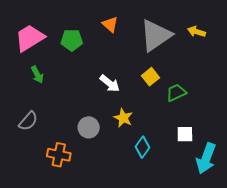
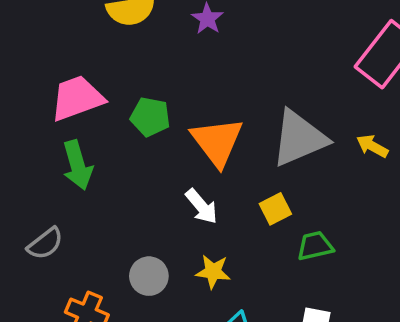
orange triangle: (110, 24) -> (217, 142), moved, size x1.8
green arrow: (37, 75) -> (77, 165), size x1.5
yellow star: (123, 118) -> (213, 272), turned -30

